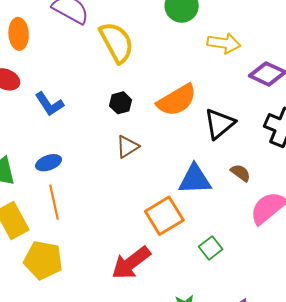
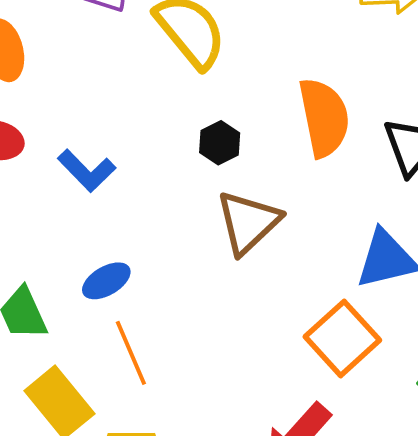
orange semicircle: (177, 100) -> (324, 117), turned -60
brown triangle: (127, 147) -> (248, 222), size x1.5

